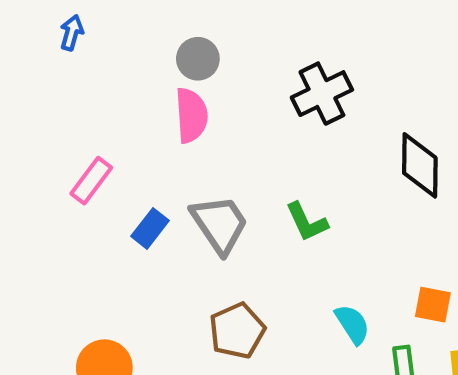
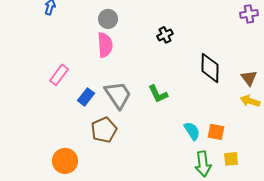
black cross: (322, 94) -> (165, 35), size x0.6
cyan semicircle: (352, 324) -> (192, 131), moved
brown pentagon: (237, 331) -> (104, 130), moved

